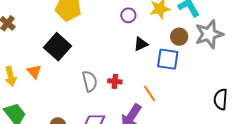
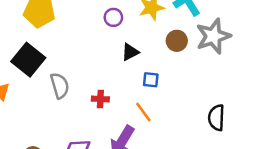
blue square: (168, 59) -> (151, 80), moved, size x0.6
gray semicircle: (90, 81) -> (60, 86), moved
black semicircle: (221, 99) -> (216, 118), moved

